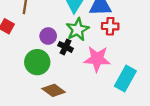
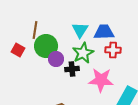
black cross: (66, 47) -> (72, 69), turned -32
green circle: (37, 62) -> (46, 46), moved

